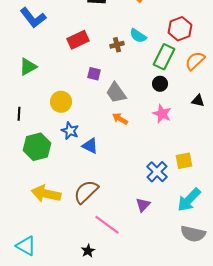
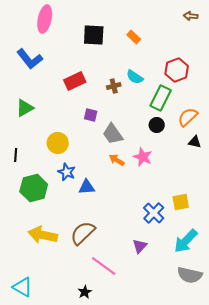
orange semicircle: (195, 61) -> (188, 117), moved
pink star: (162, 114) -> (143, 157), moved
blue triangle: (90, 146) -> (87, 187), turned -30

